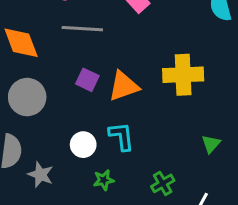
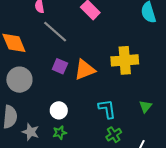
gray line: (82, 29) -> (55, 32), turned 40
cyan L-shape: (121, 136) -> (107, 109), moved
green star: (104, 180) -> (60, 133), moved

